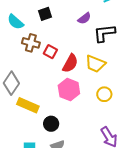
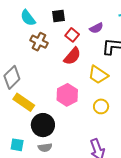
red square: (50, 52) -> (72, 35), moved
red semicircle: (70, 63) -> (72, 56), moved
black circle: (51, 124) -> (43, 125), size x1.5

